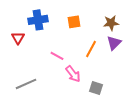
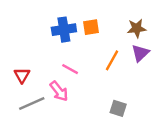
blue cross: (38, 20) -> (64, 30), moved
red triangle: (18, 38) -> (22, 75), moved
pink arrow: (73, 74) -> (59, 91), moved

